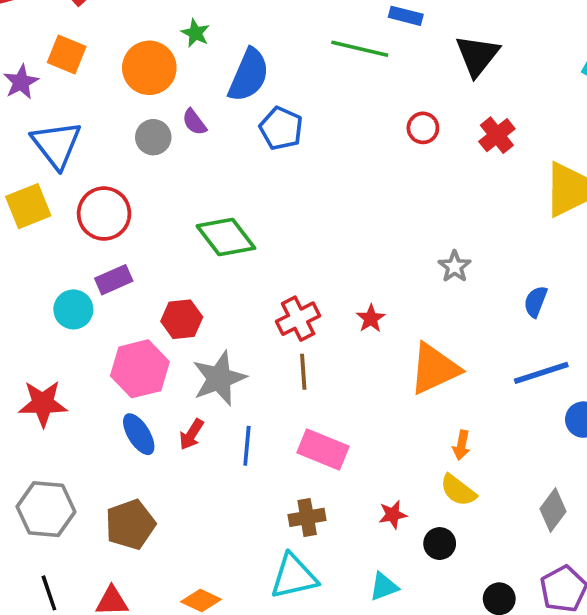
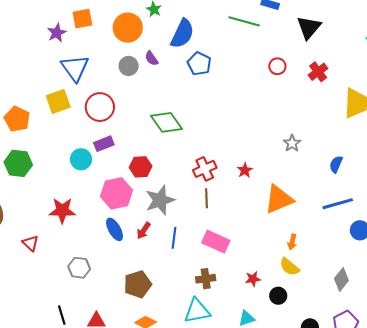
orange square: (67, 54) -> (82, 19), turned -35
gray hexagon: (46, 509) -> (79, 268), moved, size x0.7
brown pentagon: (130, 524) -> (138, 284), moved

